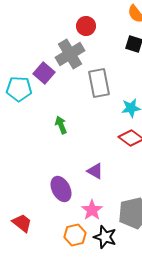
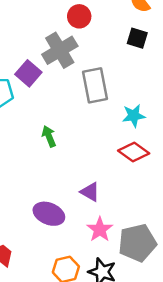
purple ellipse: (61, 189) -> (49, 214), turned -40
pink star: (92, 210) -> (100, 229), moved

